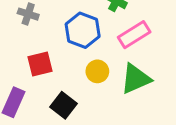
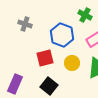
red square: (40, 64) -> (45, 58), moved

